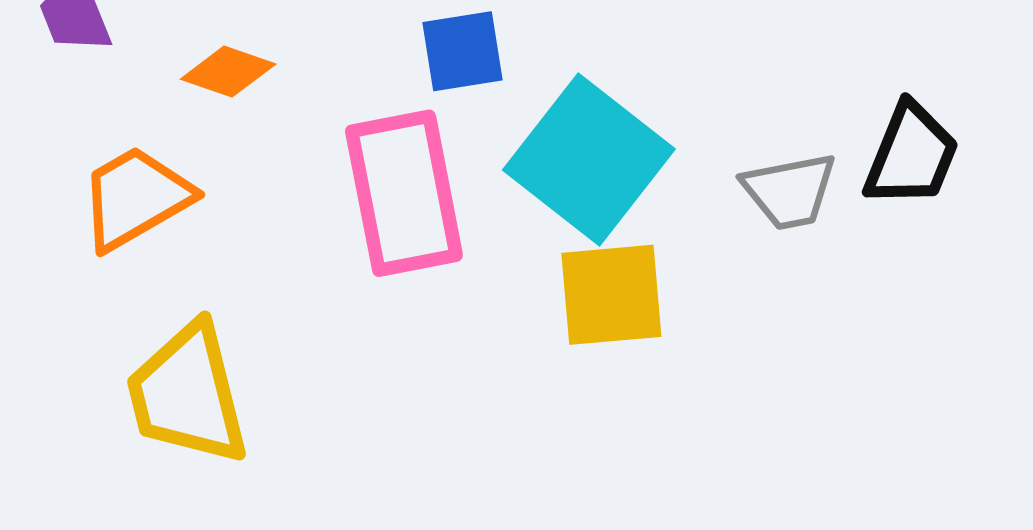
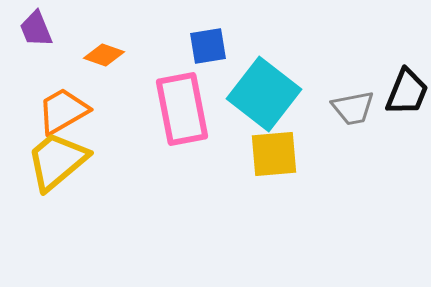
yellow trapezoid: (187, 394) -> (57, 161), moved, turned 64

